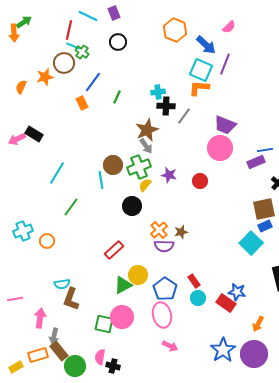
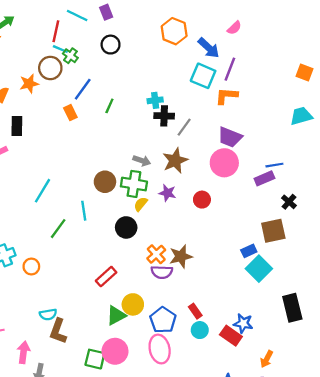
orange L-shape: (199, 88) -> (227, 96), moved
brown star: (147, 130) -> (175, 161), moved
black rectangle: (34, 134) -> (17, 126), moved, turned 60
gray arrow: (146, 146) -> (142, 161), turned -35
green cross: (139, 167) -> (134, 184), turned 30
cyan line: (101, 180) -> (84, 211), moved
blue rectangle: (265, 226) -> (249, 251), moved
brown star: (181, 232) -> (181, 256), size x1.5

